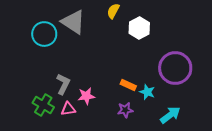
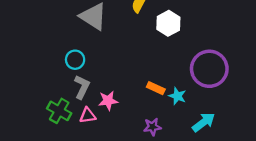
cyan circle: (44, 34) -> (75, 60), moved, size x0.7
purple star: (125, 110) -> (152, 127), moved

